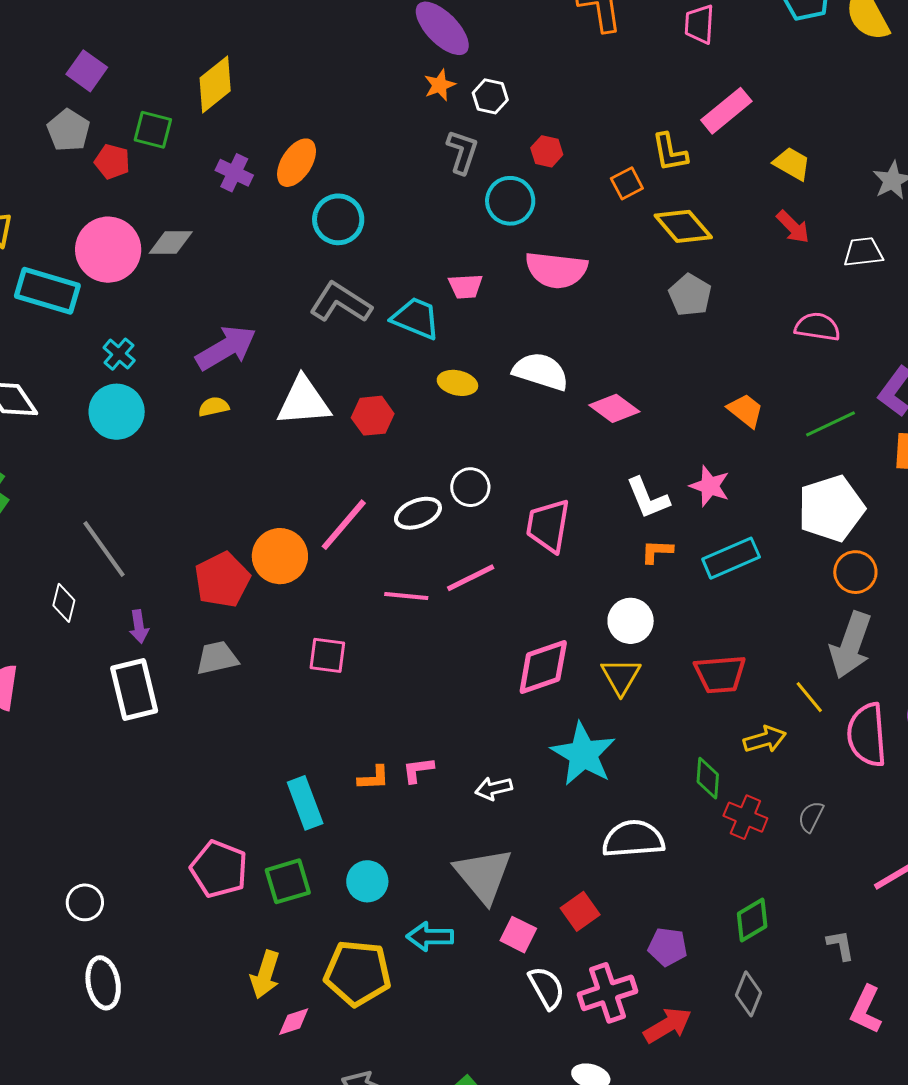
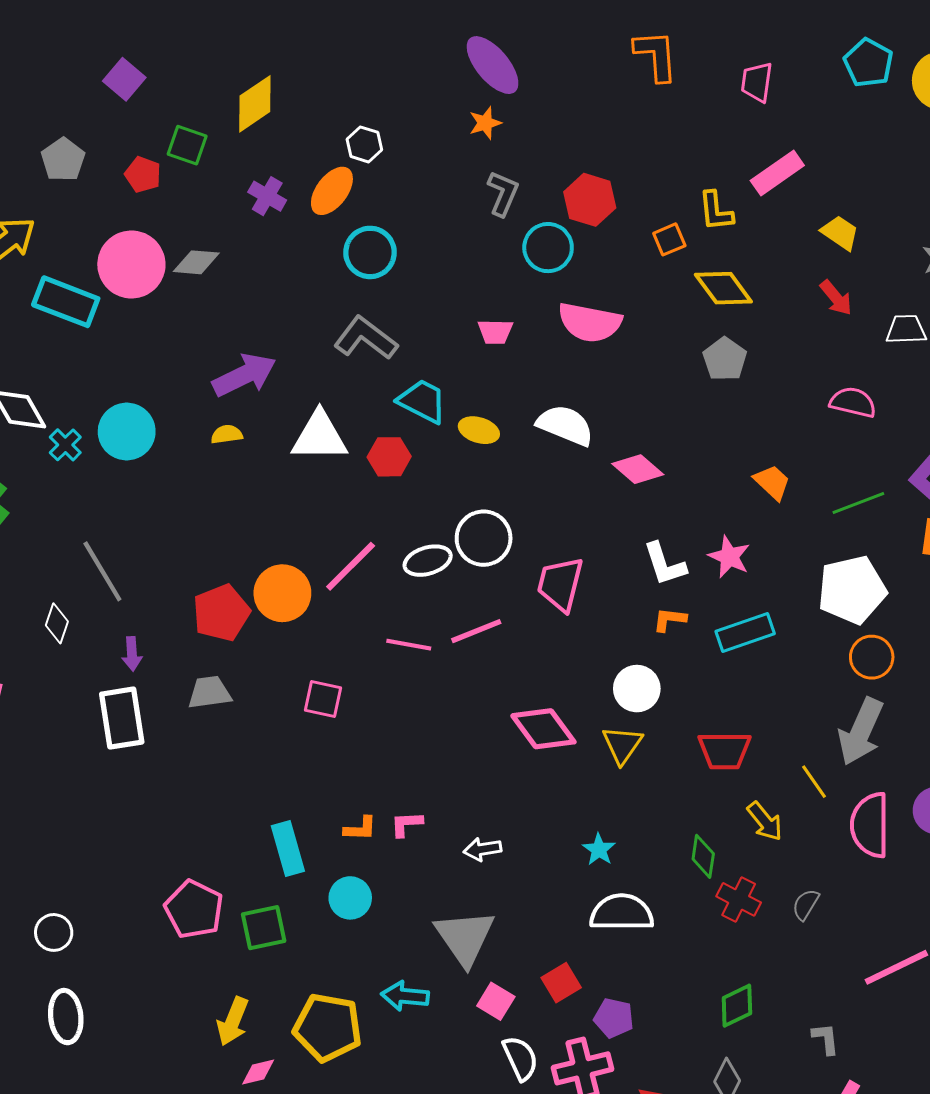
white hexagon: (490, 96) -> (364, 144), moved
gray pentagon: (68, 130) -> (63, 160), moved
red hexagon: (547, 151) -> (590, 200), size x1.6
cyan trapezoid: (416, 318) -> (422, 401), moved
cyan cross: (119, 354) -> (65, 445), moved
white circle: (470, 487) -> (484, 538), size x1.4
pink diamond: (543, 667) -> (543, 729), turned 68
yellow arrow: (765, 739) -> (765, 821), turned 63
cyan star: (583, 754) -> (599, 850), moved, size x0.5
cyan circle: (367, 881) -> (350, 898), moved
purple pentagon: (668, 947) -> (614, 1018), moved

